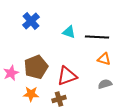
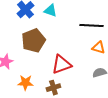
cyan triangle: (69, 32) -> (50, 11), moved
brown pentagon: (36, 67) -> (33, 41), moved

